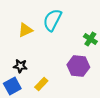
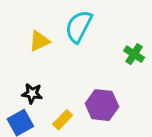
purple hexagon: (78, 66) -> (102, 105), moved

